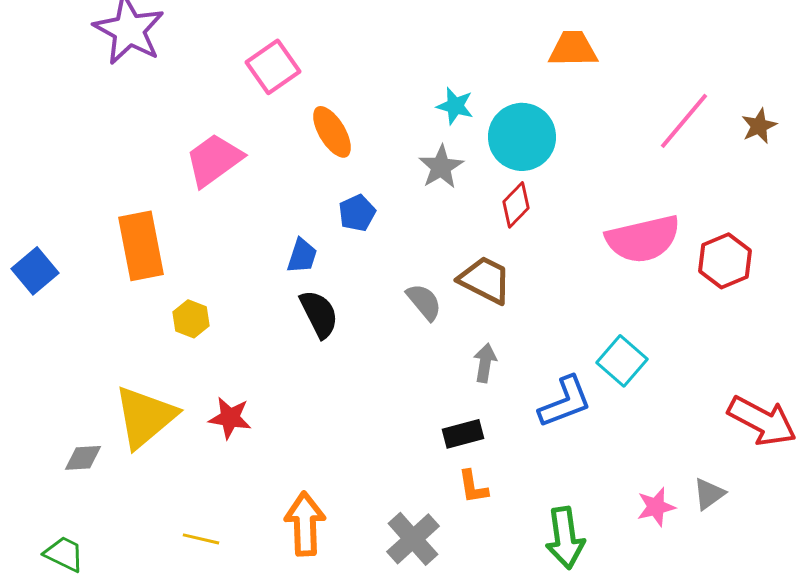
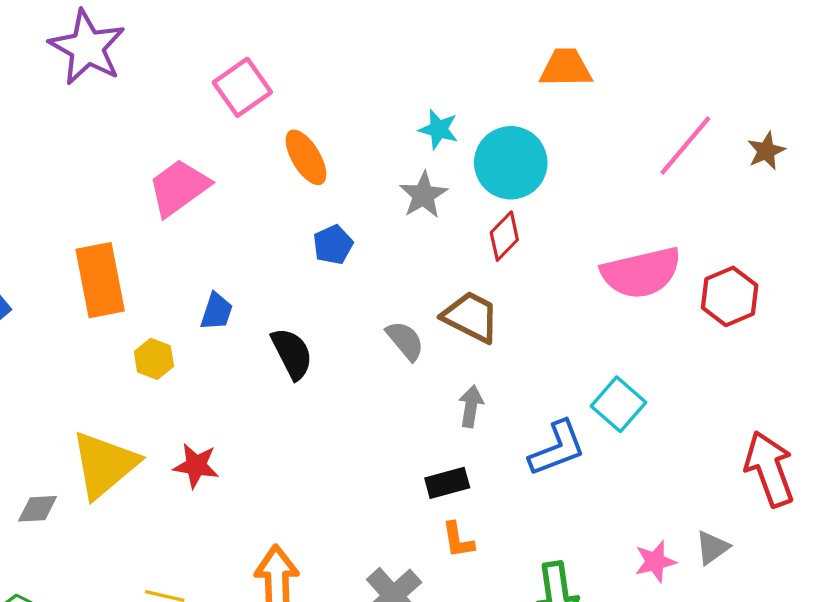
blue trapezoid: (302, 256) -> (217, 311), moved
red arrow: (762, 421) -> (769, 469), turned -138

